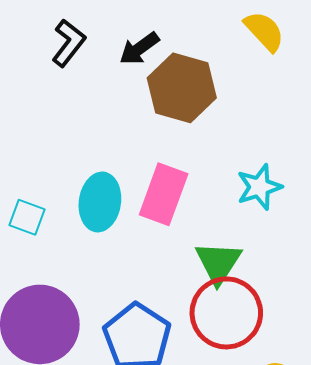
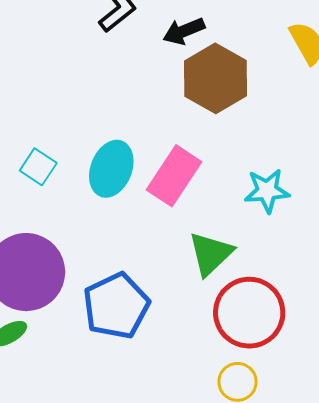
red circle: (226, 313) -> (249, 313), moved

